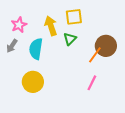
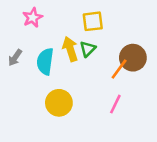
pink star: (19, 25) -> (33, 18), moved
yellow arrow: (51, 26) -> (70, 49), moved
yellow circle: (33, 82) -> (59, 103), moved

